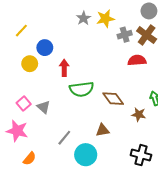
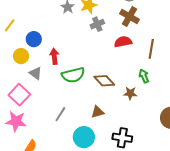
gray cross: (125, 35) -> (97, 24), moved
pink square: (24, 103) -> (19, 95), size x1.5
gray triangle: (44, 107) -> (36, 73), moved
gray line: (64, 138) -> (60, 114), moved
black cross: (141, 155) -> (122, 138), moved

